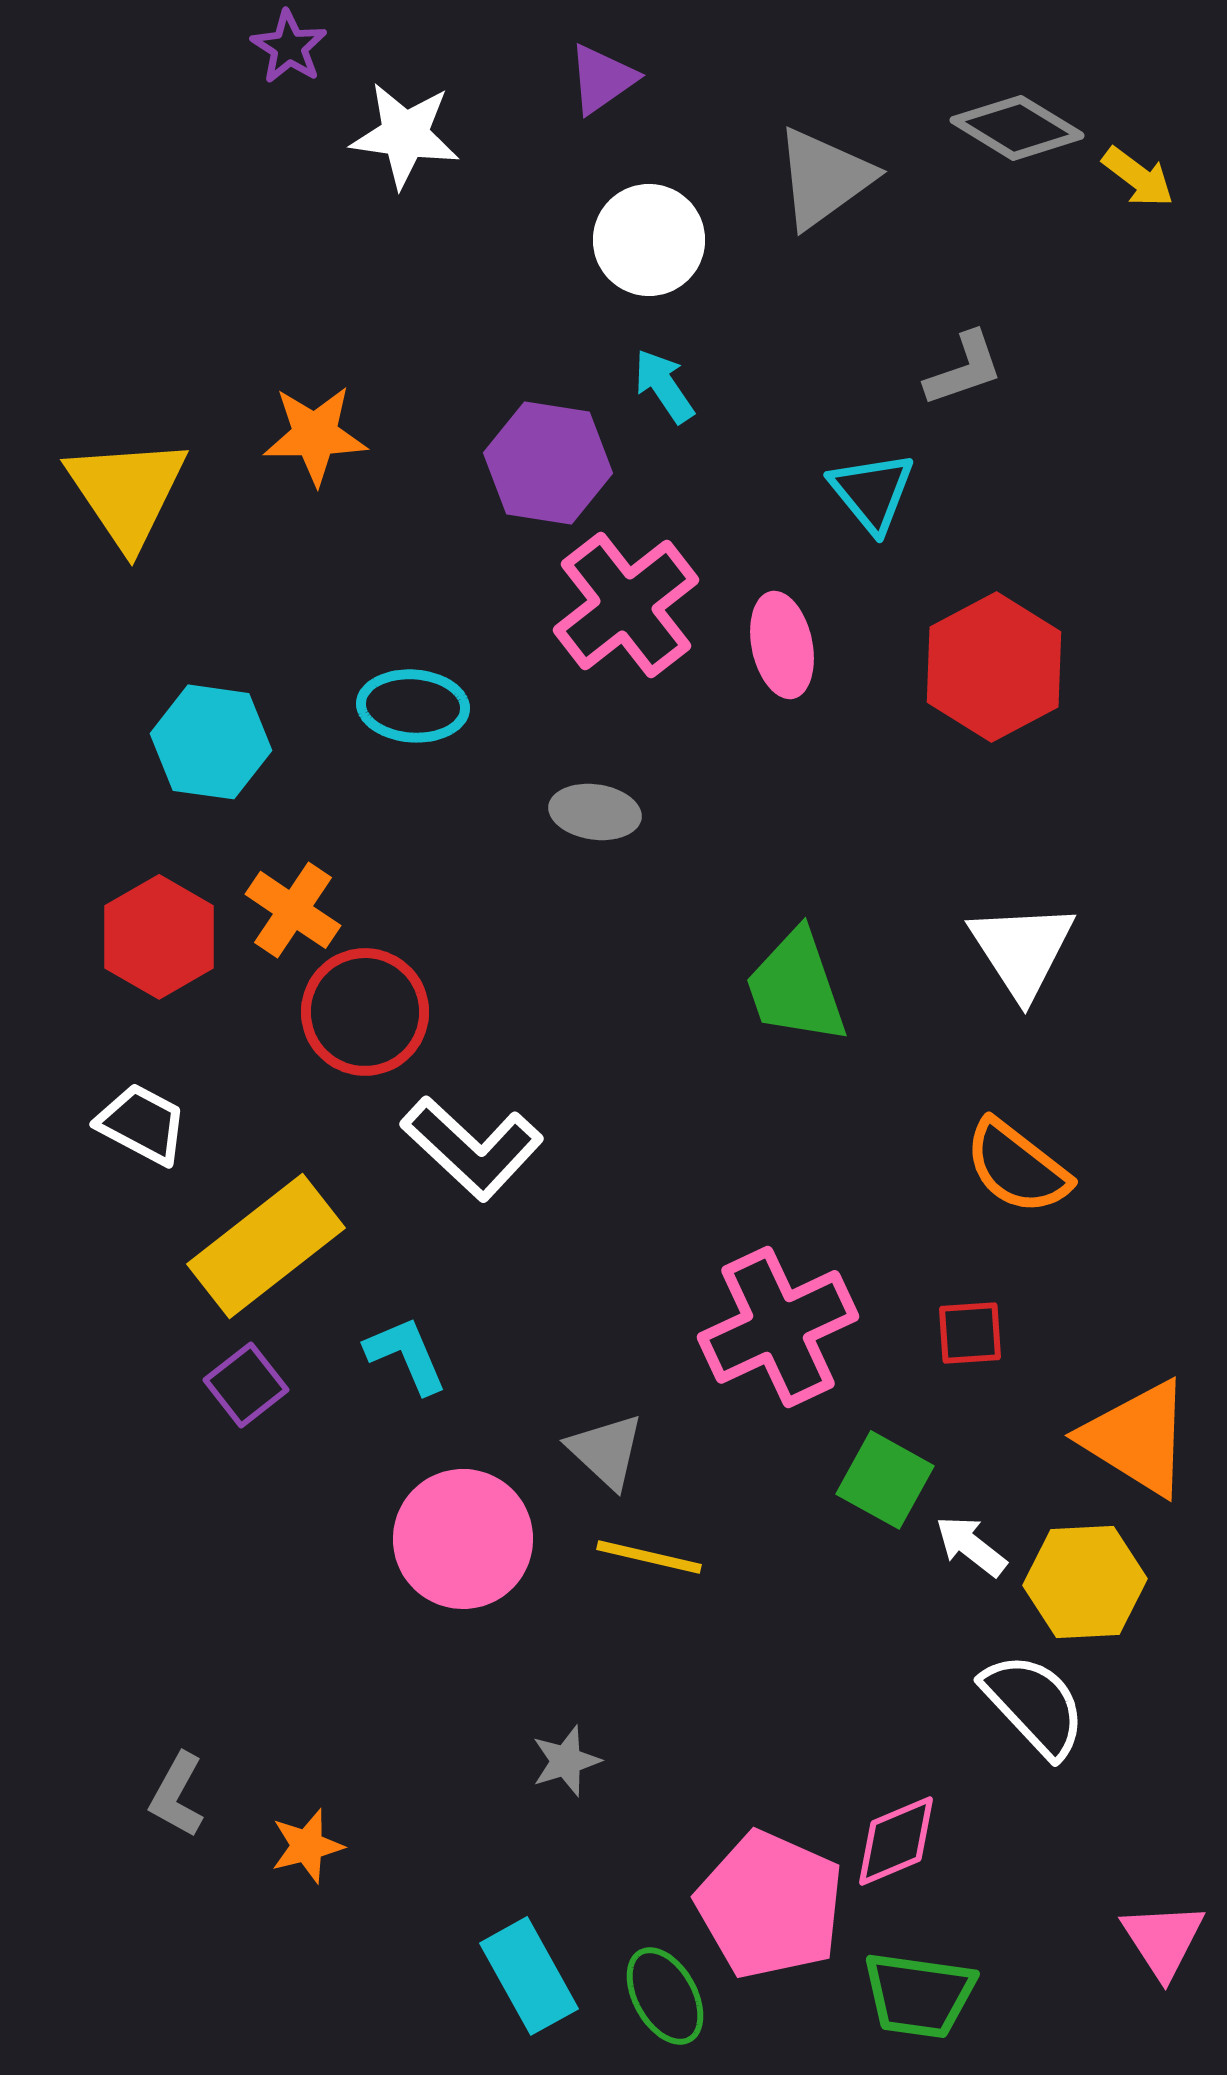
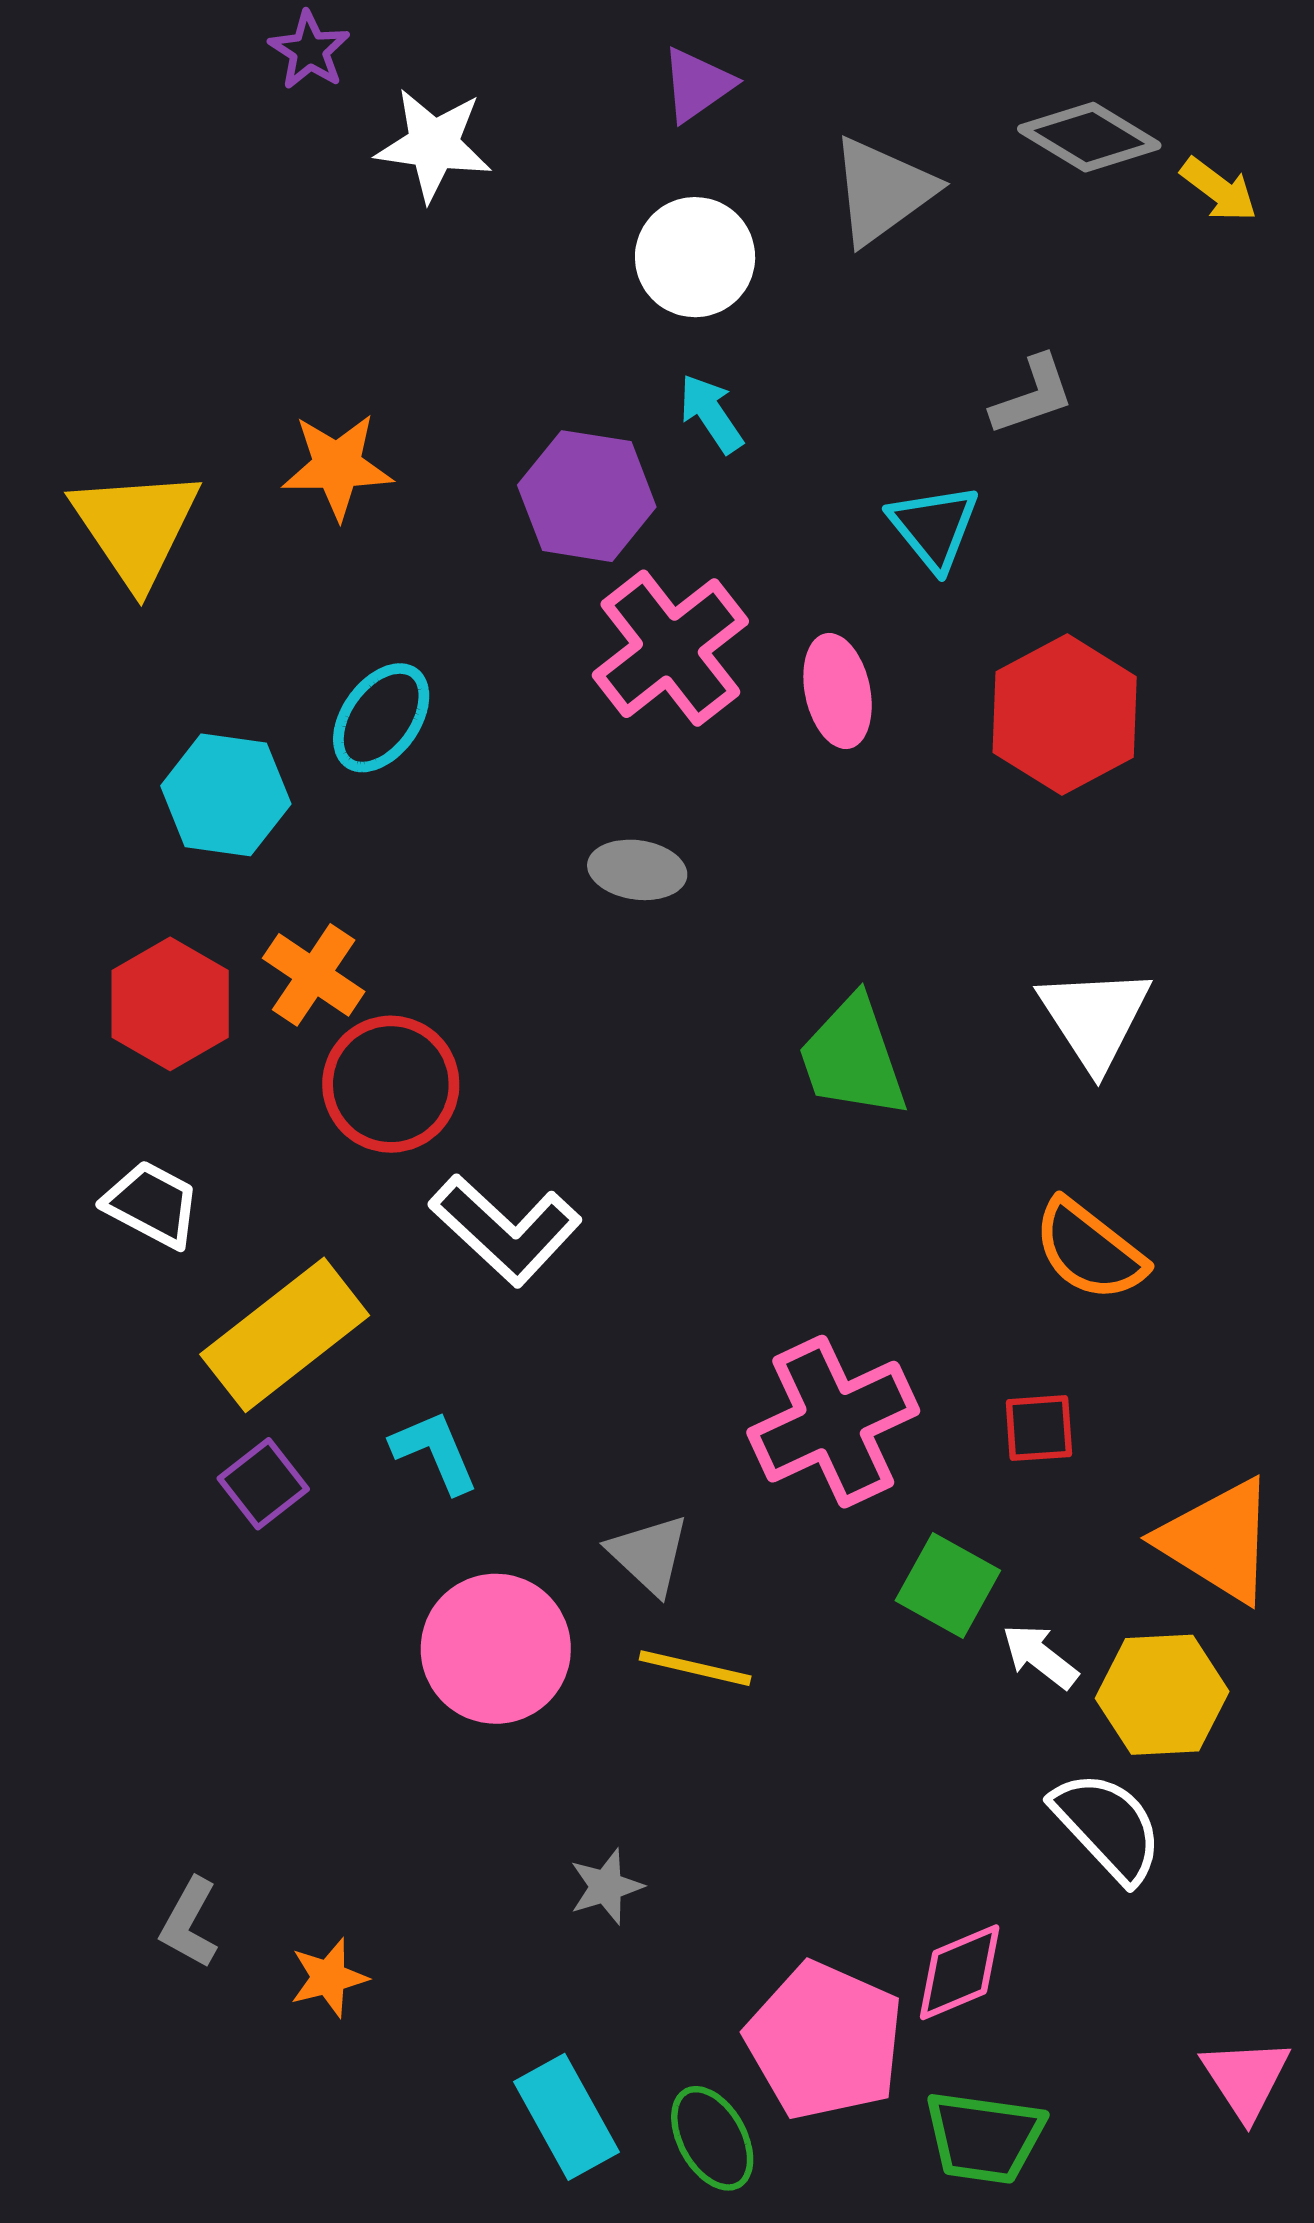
purple triangle: (602, 79) -> (697, 85), moved
cyan ellipse: (413, 706) -> (381, 718), moved, turned -58

